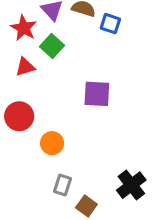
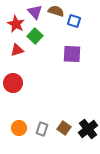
purple square: (97, 94) -> (72, 54), moved
orange circle: (52, 143) -> (19, 128), moved
brown square: (86, 206) -> (64, 128), moved

